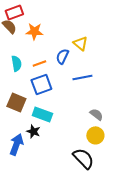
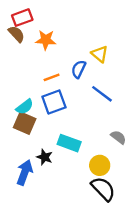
cyan semicircle: (16, 63) -> (25, 107), moved, turned 63
blue line: (82, 77) -> (102, 94), turned 48
cyan rectangle: (42, 114) -> (69, 143), moved
yellow circle: (95, 135) -> (100, 165), moved

